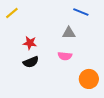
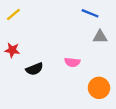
gray triangle: (69, 33) -> (100, 37), moved
red star: (30, 43) -> (12, 50), moved

